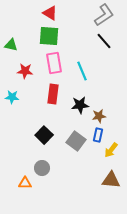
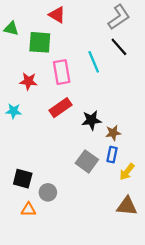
green square: (49, 36) -> (40, 42), moved
green triangle: (11, 45) -> (11, 29), moved
cyan line: (82, 71) -> (94, 62), moved
red rectangle: (53, 94) -> (60, 108), turned 48
black square: (44, 135) -> (23, 179), moved, turned -30

